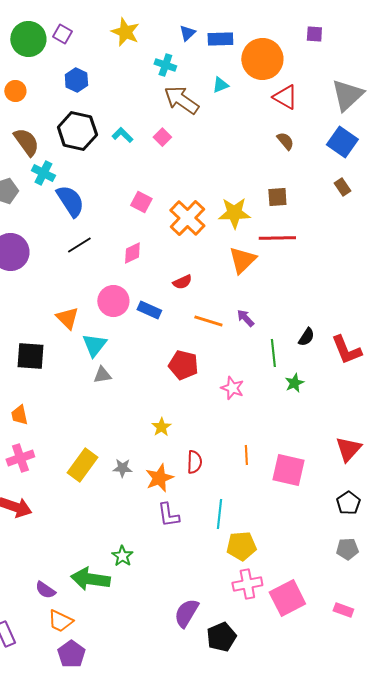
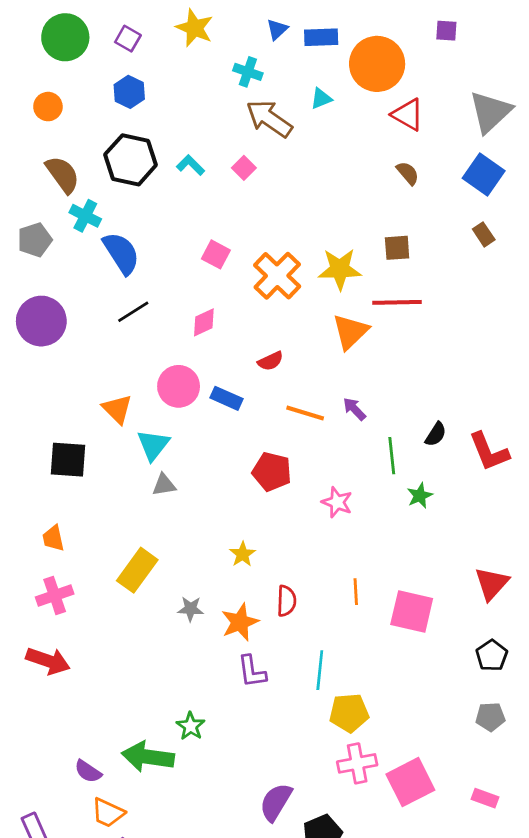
purple square: (62, 34) -> (128, 39), moved
yellow rectangle: (82, 465) -> (137, 570), moved

